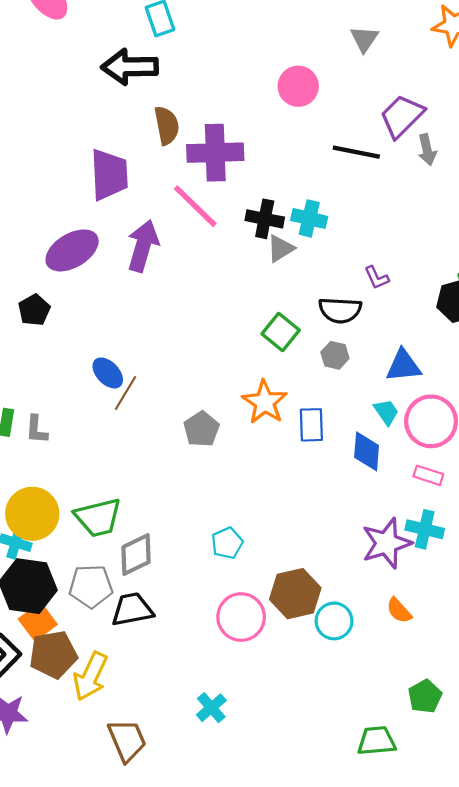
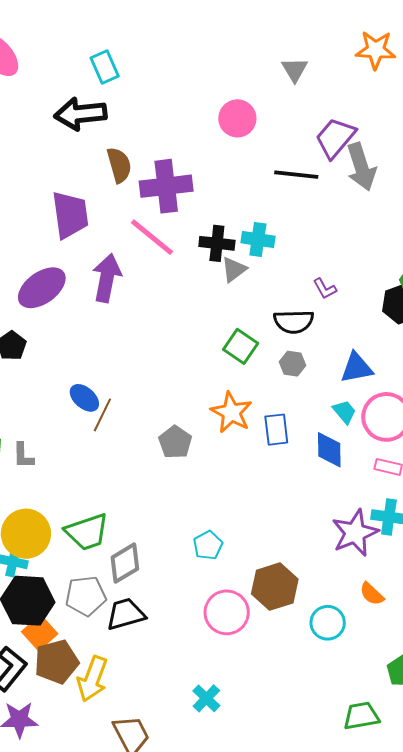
gray arrow: (427, 150) -> (361, 167), size x1.6
cyan circle: (334, 621) -> (328, 623), moved

